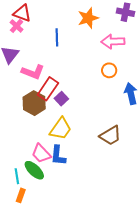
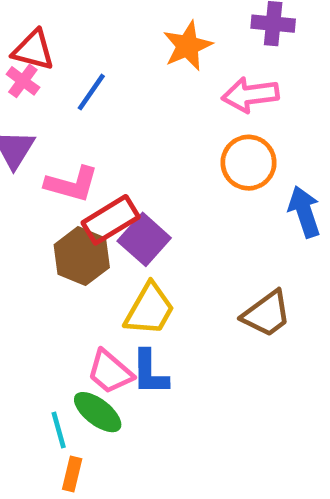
blue line: (57, 37) -> (91, 92), moved, turned 42
orange circle: (109, 70) -> (249, 163), size x1.5
red rectangle: (48, 89) -> (111, 220), turned 30
purple square: (61, 99) -> (144, 239), size x1.5

